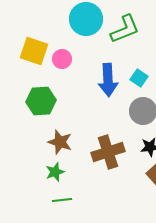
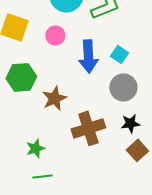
pink circle: (62, 59) -> (55, 35), moved
brown star: (60, 142) -> (54, 98), moved, turned 30

